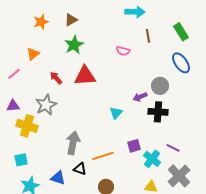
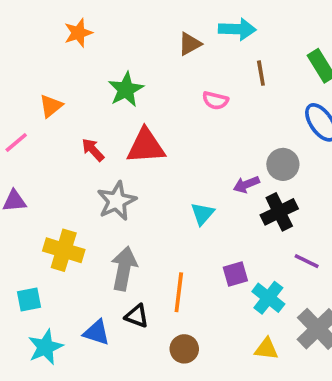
brown triangle: (71, 20) -> (190, 44), moved
orange star: (41, 22) -> (78, 33), moved
gray star: (46, 105) -> (117, 201), moved
black cross: (158, 112) -> (279, 212), turned -30
yellow cross: (27, 126) -> (64, 250), moved
purple line: (173, 148) -> (307, 261), moved
orange line: (103, 156) -> (179, 292), turned -65

